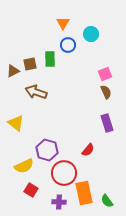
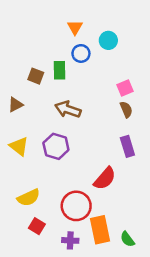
brown square: (30, 64) -> (36, 76), turned 32
brown triangle: (13, 71) -> (15, 105), moved
brown arrow: (36, 92) -> (68, 109), moved
purple hexagon: (47, 150) -> (56, 146), moved
red semicircle: (88, 150) -> (105, 179), size x1.5

